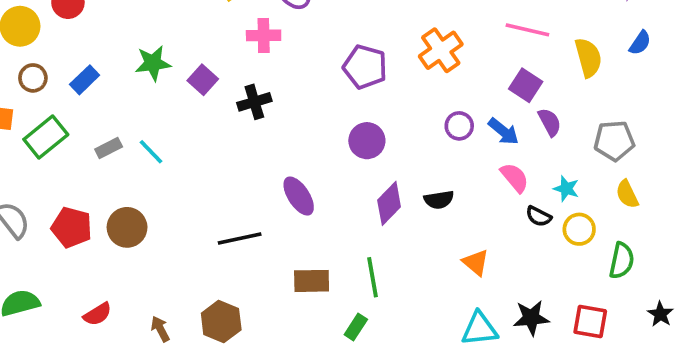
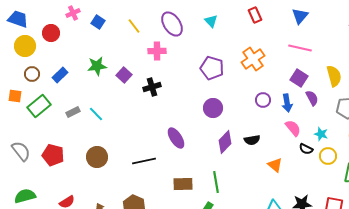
yellow semicircle: (588, 58) -> (334, 76), moved
blue arrow: (503, 131) -> (287, 103), turned 42
brown circle: (127, 227) -> (97, 157), moved
orange triangle: (476, 262) -> (275, 165), moved

